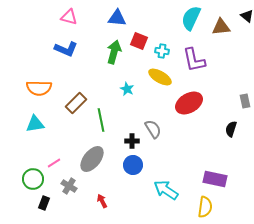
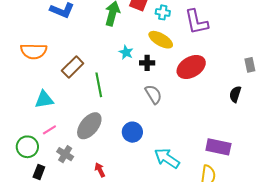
cyan triangle: (35, 124) -> (44, 100), moved
black cross: (132, 141) -> (147, 63), moved

